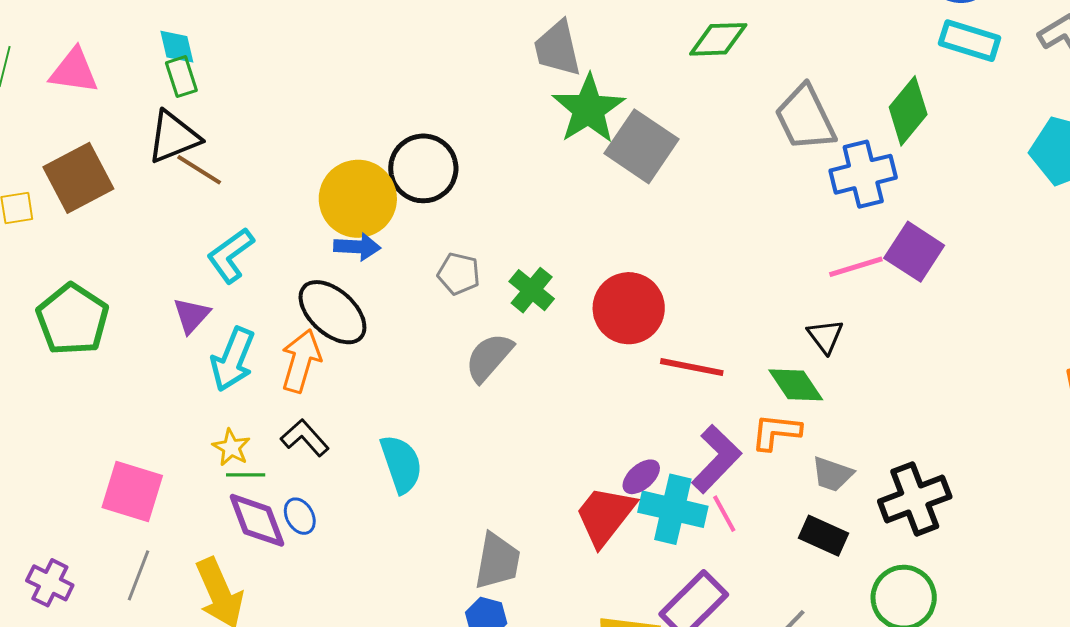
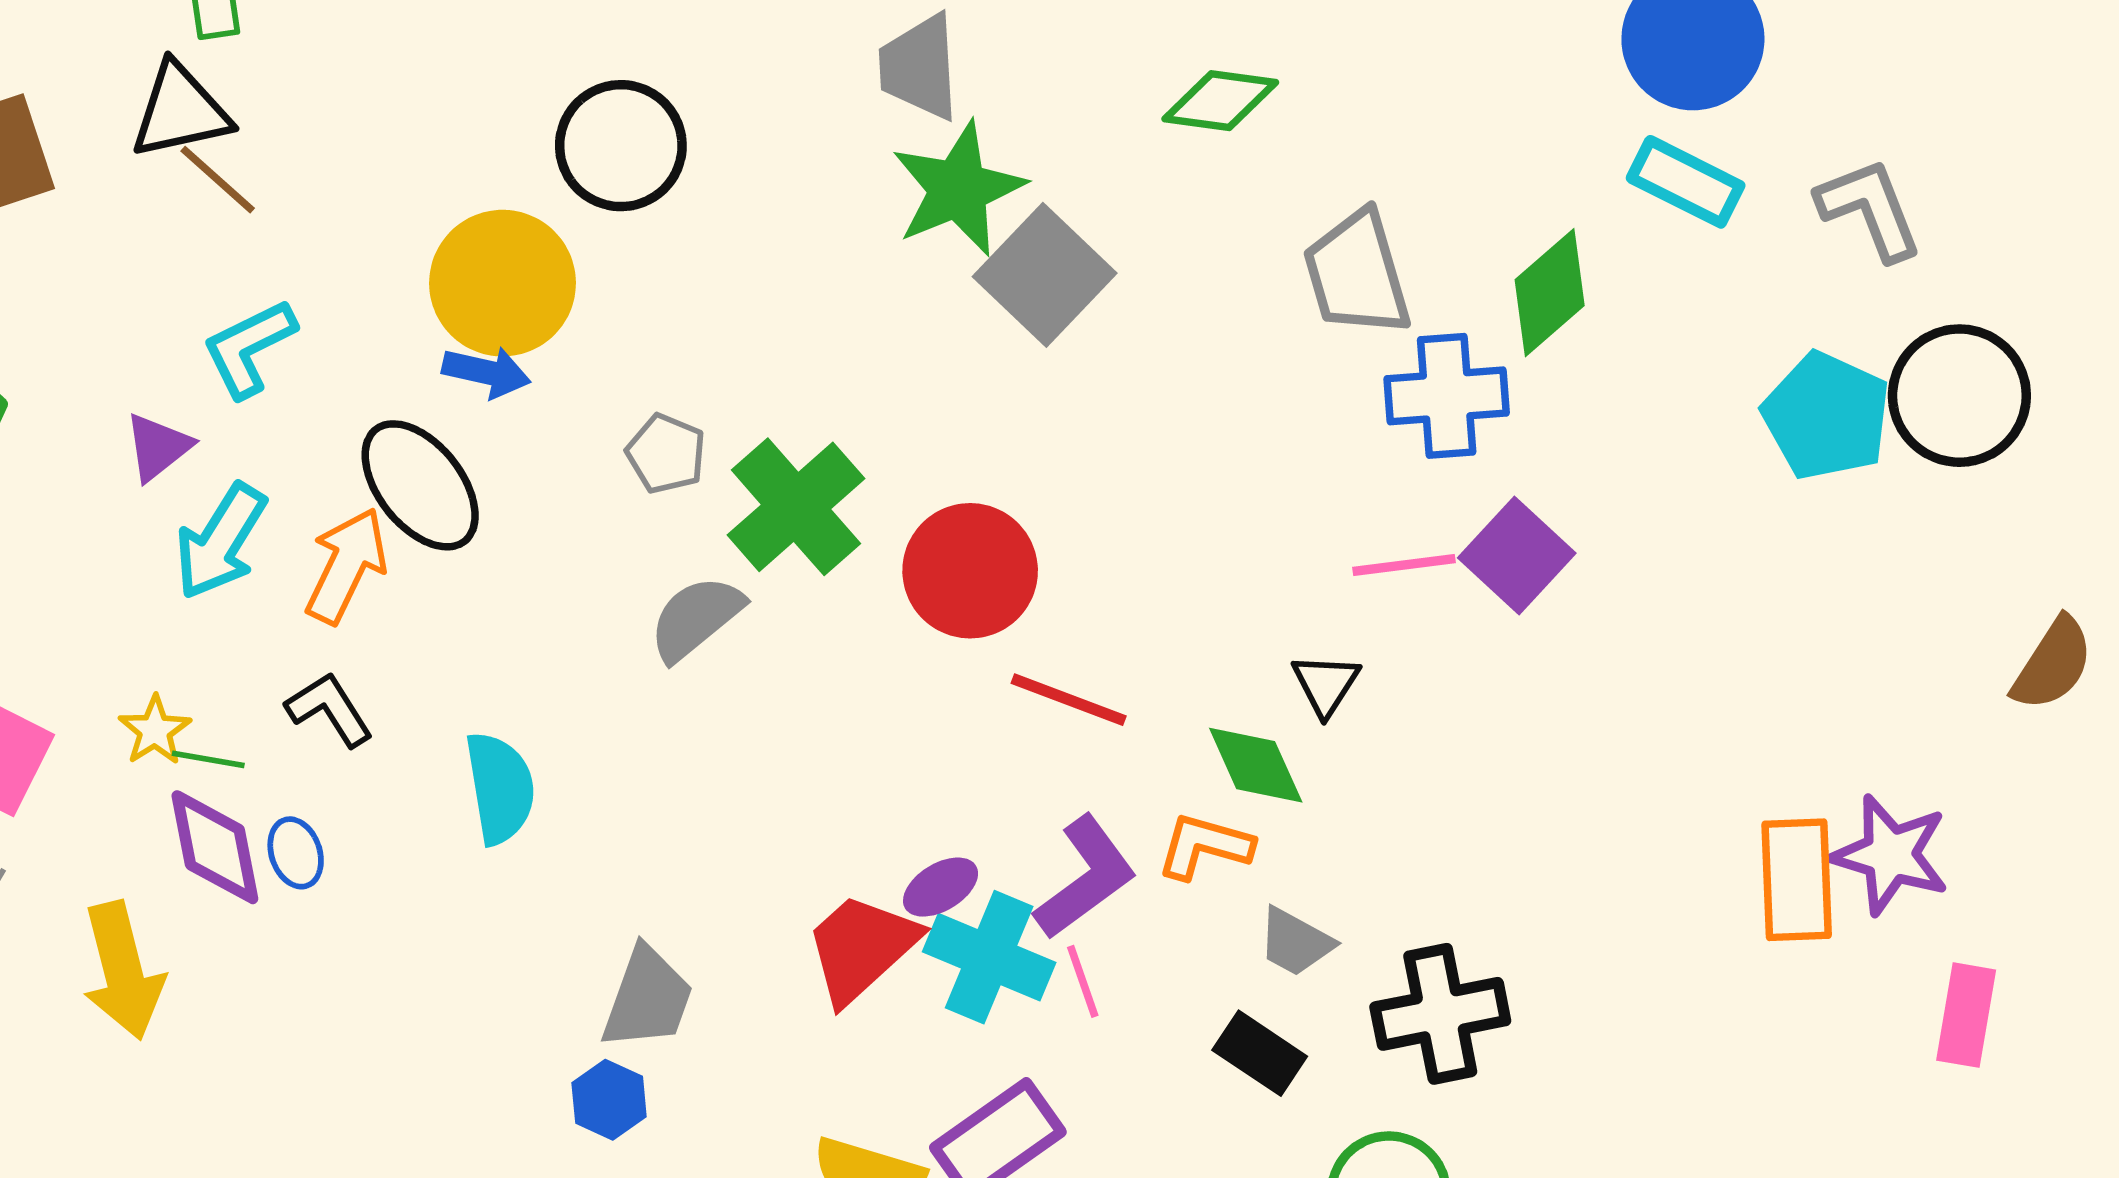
black circle: (423, 168) -> (621, 146), moved
green cross: (532, 290) -> (796, 507), size x1.6
yellow star: (231, 447) -> (155, 730), moved

